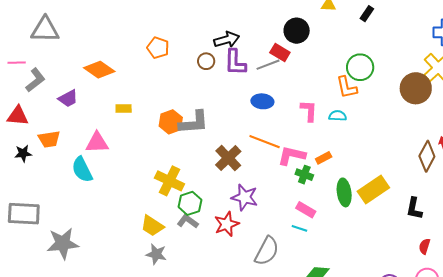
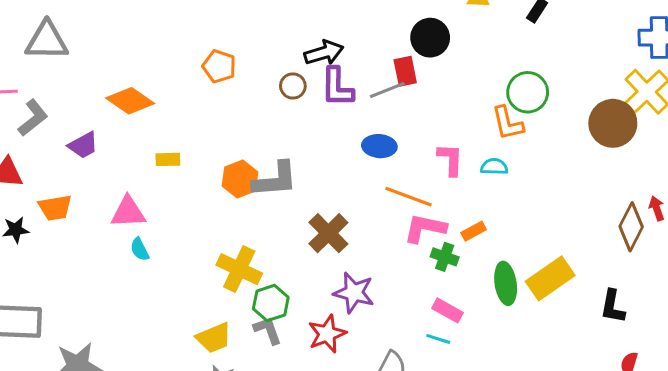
red rectangle: (280, 52) -> (405, 71), turned 48
orange line: (265, 142) -> (408, 197), moved
cyan semicircle: (82, 170) -> (140, 249), moved, size x0.6
gray L-shape: (188, 221) -> (268, 330), turned 35
yellow trapezoid: (152, 226) -> (214, 338), turned -55

